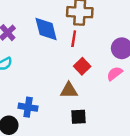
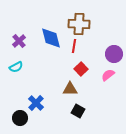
blue cross: (28, 107) -> (36, 103), turned 35
black square: (79, 117) -> (78, 111), turned 32

